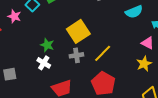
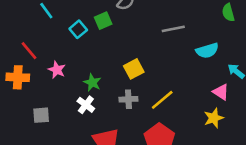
pink star: (14, 16) -> (57, 70), moved
yellow square: (78, 31) -> (134, 69), size x0.7

